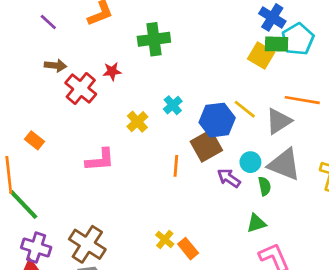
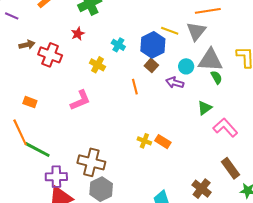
red star: (112, 71) -> (78, 34), moved
brown square: (206, 146) -> (151, 65), size x0.6
green semicircle: (265, 186) -> (216, 77), moved

